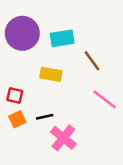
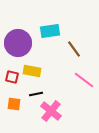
purple circle: (22, 33) -> (18, 43), moved
yellow rectangle: (51, 74) -> (32, 71), moved
orange square: (17, 119) -> (14, 104), moved, turned 32

